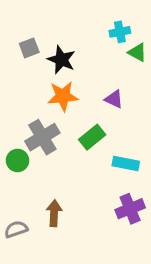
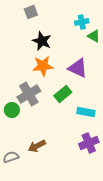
gray square: (29, 48) -> (31, 12), moved
purple triangle: (114, 99) -> (78, 68), size x1.5
brown arrow: (54, 213) -> (37, 146), turned -120

